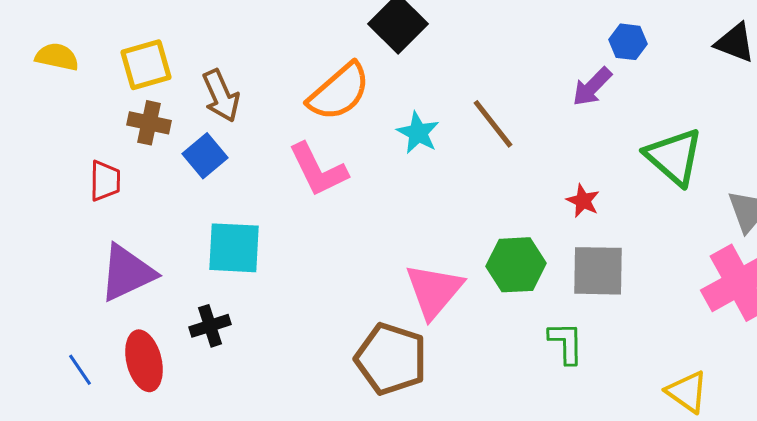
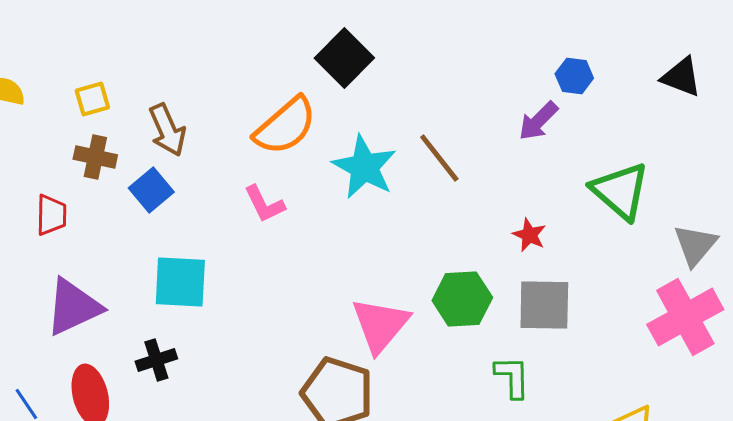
yellow square: (146, 65) -> (92, 99), size x0.7
cyan star: (418, 133) -> (364, 167), size x1.5
pink L-shape: (318, 170) -> (264, 204), size x0.7

